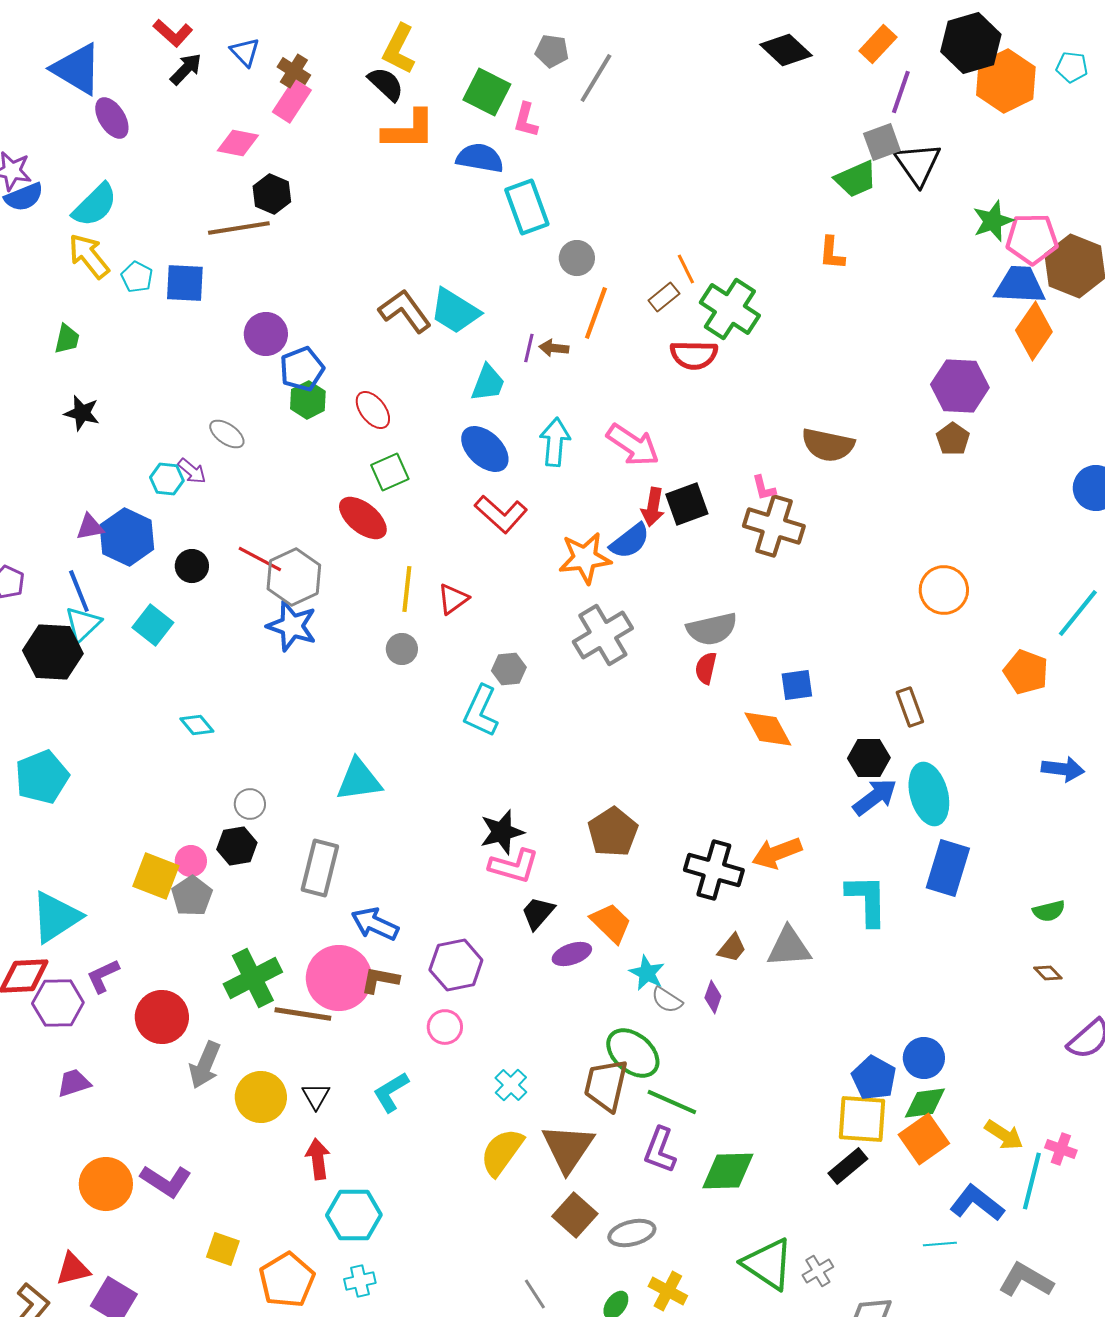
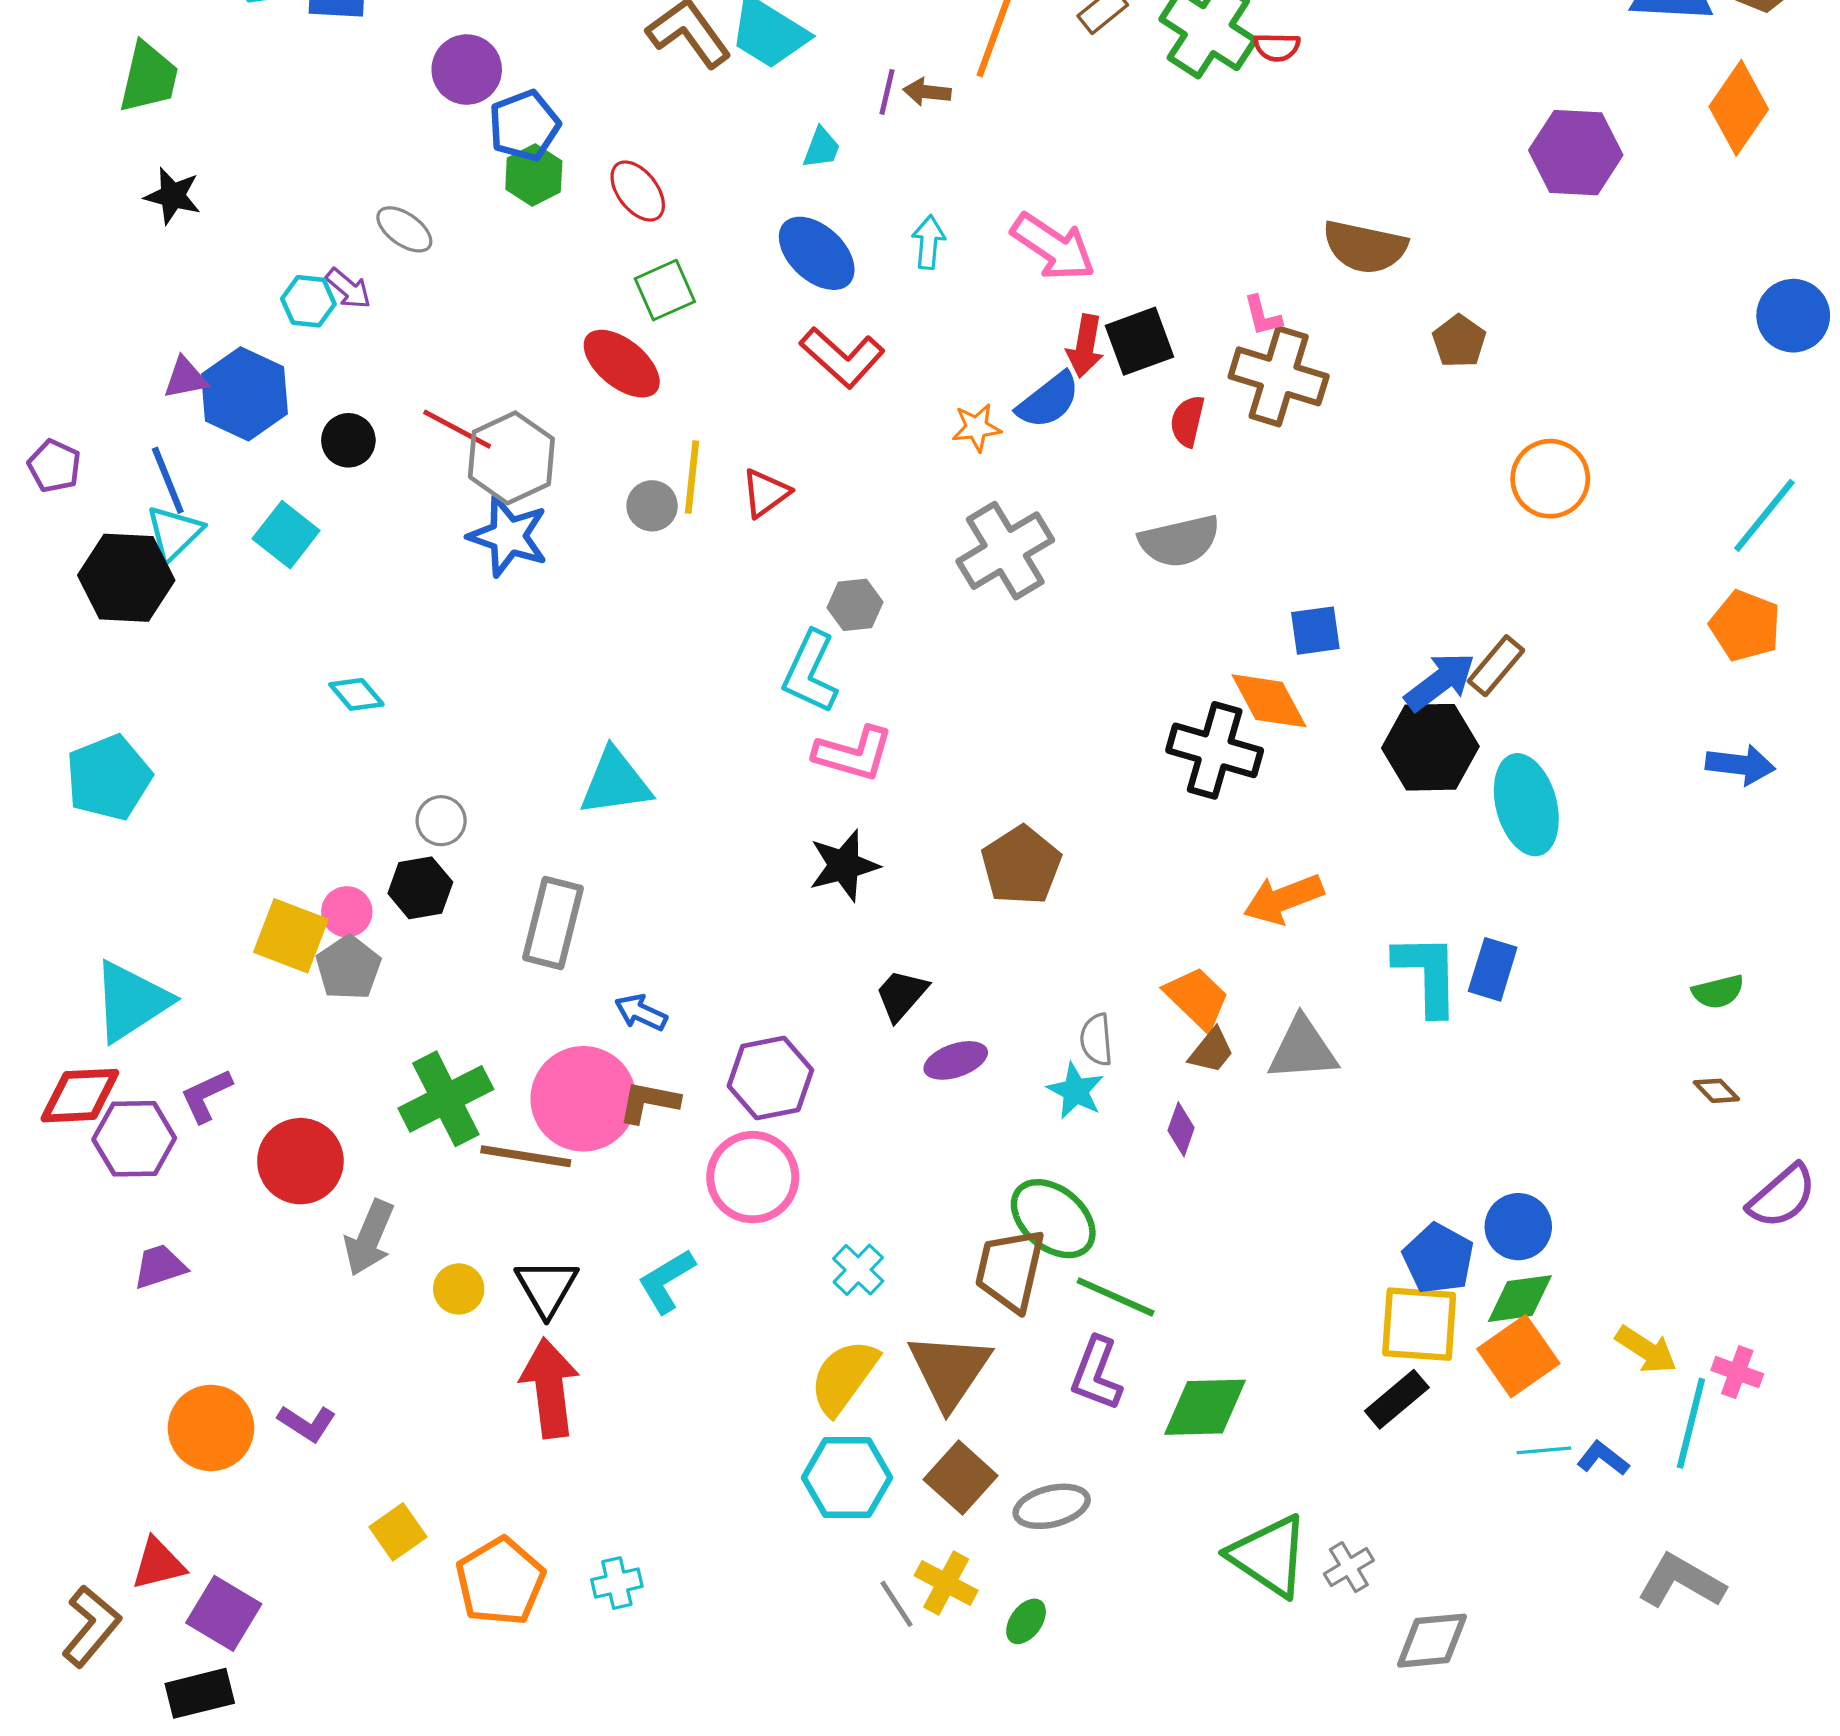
orange diamond: (1034, 331) -> (1739, 108), moved
green trapezoid: (67, 339) -> (149, 78), size x1.5
red semicircle: (694, 355) -> (1277, 47), moved, size x0.6
cyan trapezoid: (488, 383) -> (821, 148), size x0.7
brown pentagon: (953, 439) -> (1459, 341), moved
cyan arrow: (555, 442) -> (929, 242), size x0.7
orange star: (585, 558) -> (976, 428), size x0.6
gray circle: (402, 649) -> (652, 506), moved
red semicircle: (706, 668) -> (1187, 421), moved
orange pentagon: (1026, 672) -> (1745, 626), moved
brown rectangle: (910, 707) -> (1496, 666), turned 60
black hexagon: (869, 758) -> (1430, 747), size x1.4
blue arrow: (875, 797) -> (1440, 682), moved
pink L-shape: (514, 866) -> (853, 754), moved
blue rectangle: (948, 868) -> (1493, 969), moved, size x0.7
black cross: (714, 870) -> (1215, 750), moved
orange trapezoid: (611, 923) -> (1197, 998), moved
blue arrow: (375, 924) -> (641, 1012), size x0.7
gray semicircle: (667, 1000) -> (1096, 1040), moved, turned 52
pink circle: (445, 1027) -> (753, 1177), size x1.6
black triangle: (316, 1096) -> (547, 1287), size x1.4
yellow circle: (261, 1097) -> (459, 1289), size x0.6
red arrow: (318, 1159) -> (550, 1388), size x1.5
purple L-shape: (166, 1181) -> (307, 1423), size x0.7
blue L-shape: (977, 1203) -> (1603, 1458), size x0.6
cyan hexagon: (354, 1215) -> (847, 1478), moved
cyan line: (940, 1244) -> (1544, 1450), moved
yellow square: (223, 1249) -> (398, 1532), turned 36
yellow cross: (668, 1291) -> (946, 1583), moved

